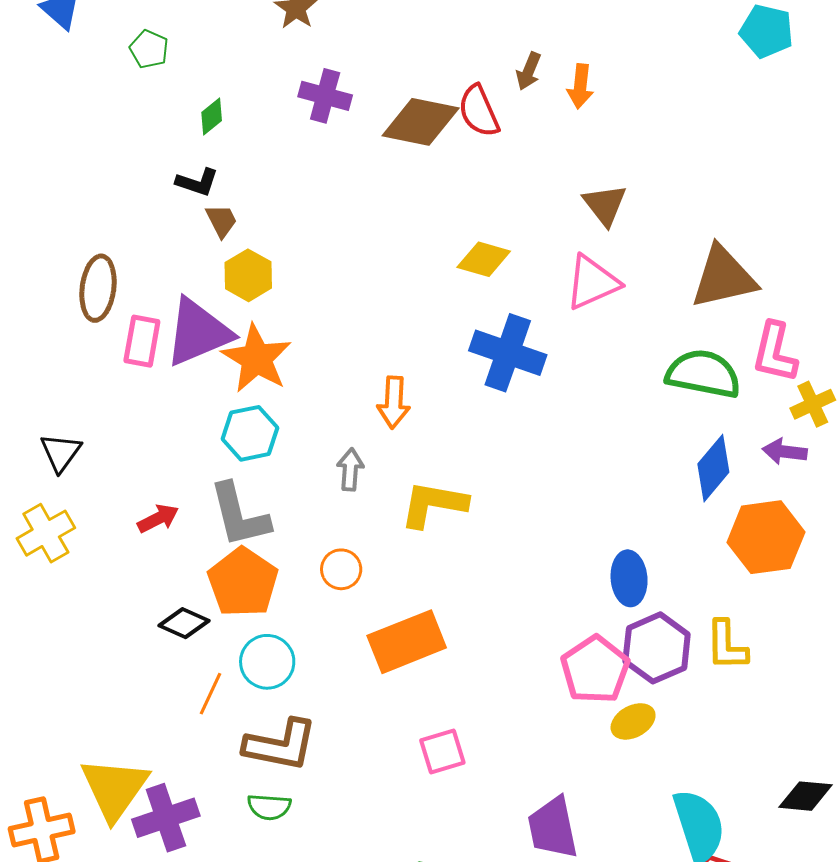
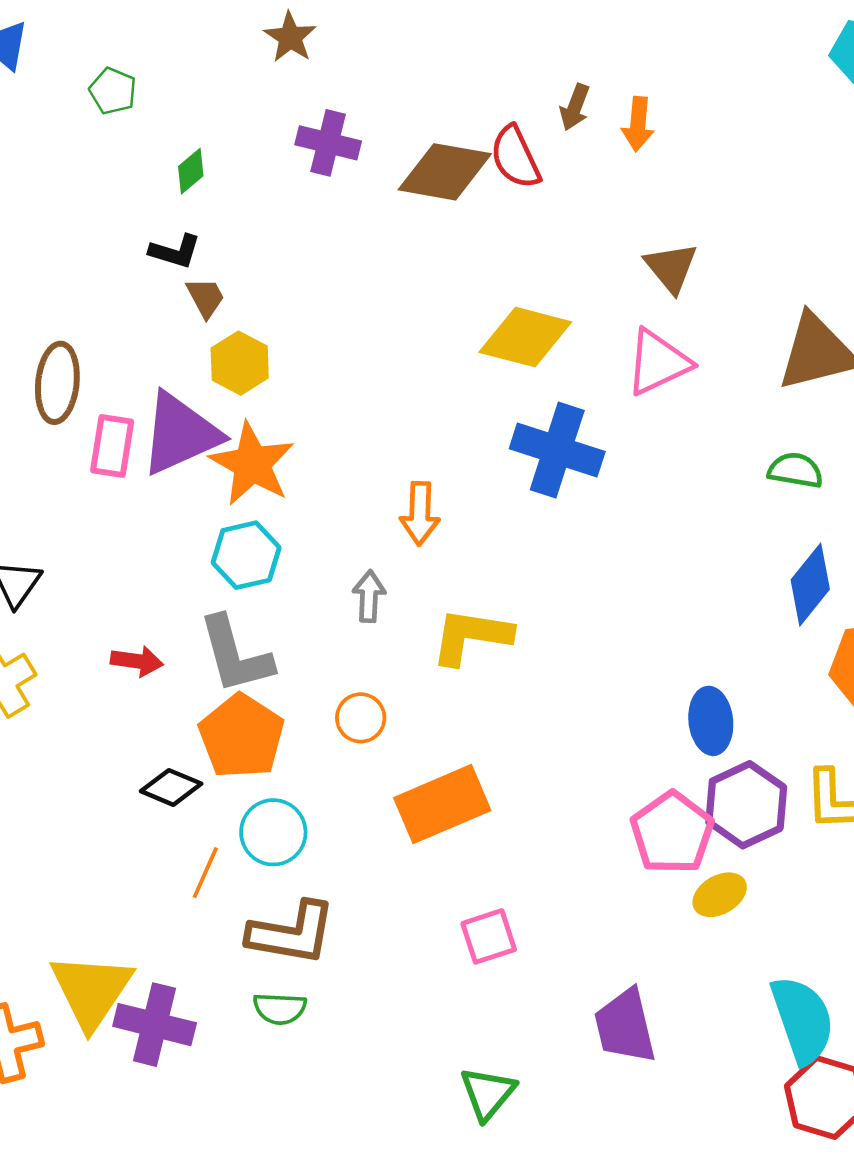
yellow diamond: (484, 259) -> (525, 337), size x1.4
green semicircle: (703, 374) -> (795, 470), size x0.6
red arrow: (158, 518) -> (137, 661), turned 36
purple cross: (166, 818) -> (155, 1025), turned 34

